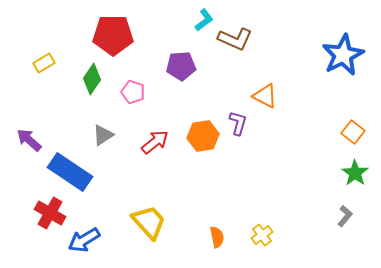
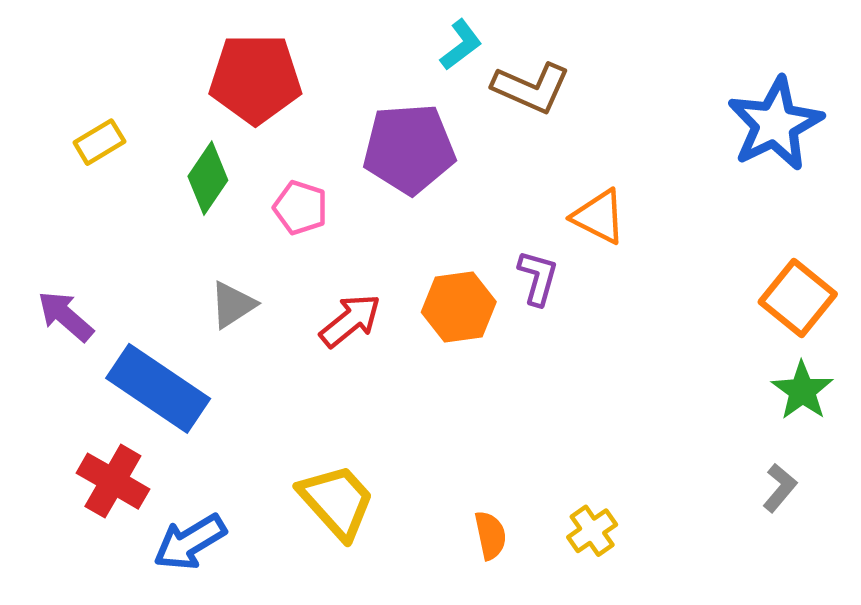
purple pentagon: (181, 66) -> (409, 149), size x1.4
orange square: (353, 132) -> (798, 298), size x1.4

